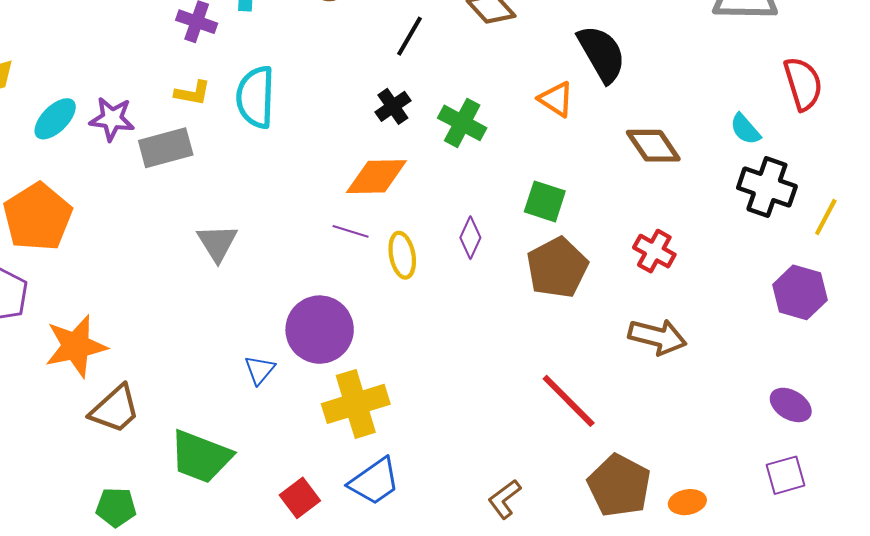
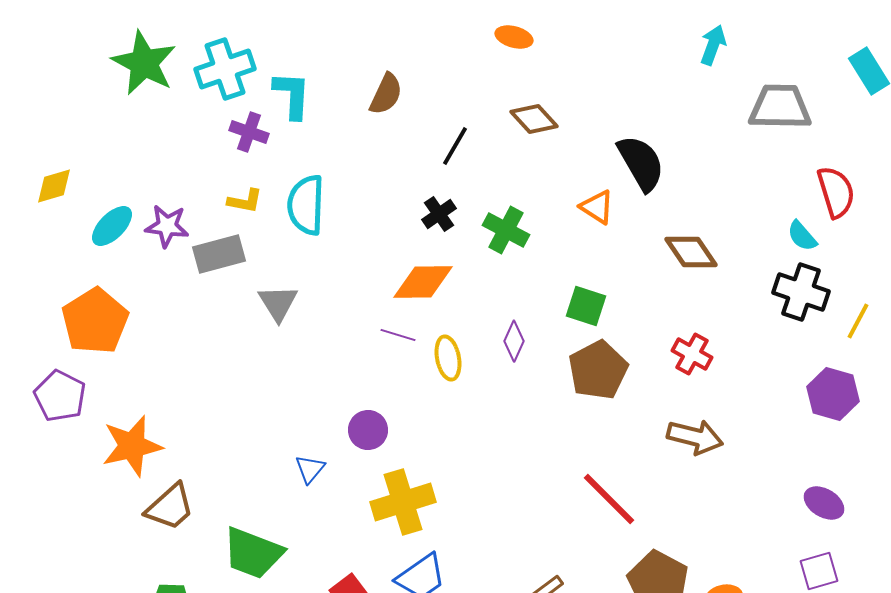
cyan semicircle: (745, 129) -> (802, 236), moved
gray triangle: (217, 243) -> (278, 303), moved
purple circle: (320, 330) -> (368, 430), size x0.6

